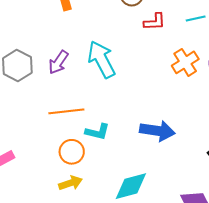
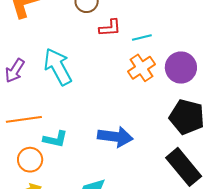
cyan line: (196, 19) -> (142, 38), moved

